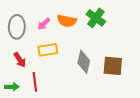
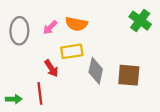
green cross: (96, 18) -> (140, 21), moved
yellow rectangle: (48, 50) -> (72, 51), moved
red arrow: (20, 60) -> (51, 68), moved

